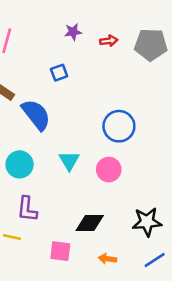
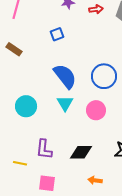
blue semicircle: (36, 115) -> (65, 76), moved
purple L-shape: (27, 209) -> (44, 149), moved
pink square: (60, 251) -> (47, 183), moved

